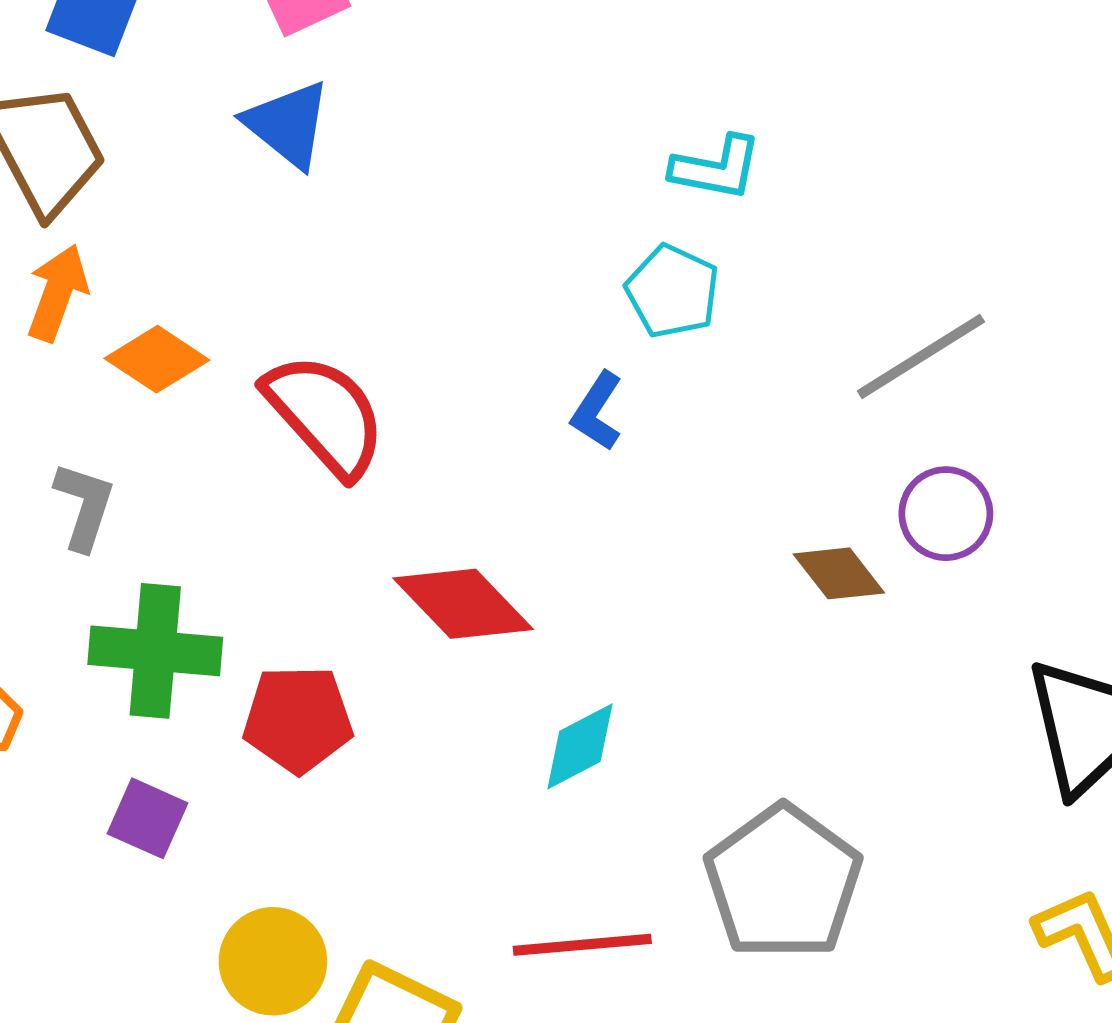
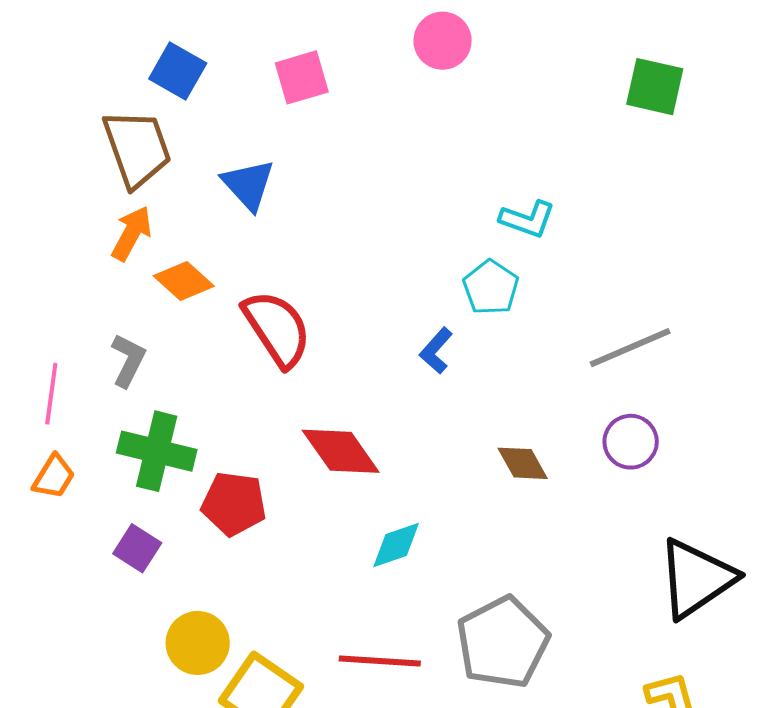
blue triangle: (288, 124) -> (248, 185), moved
brown diamond: (839, 573) -> (523, 463), moved

